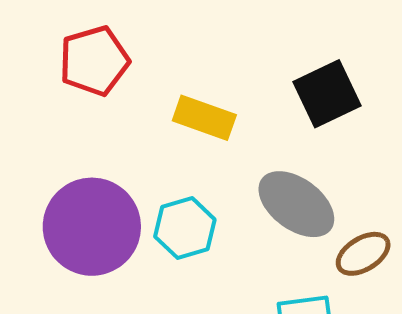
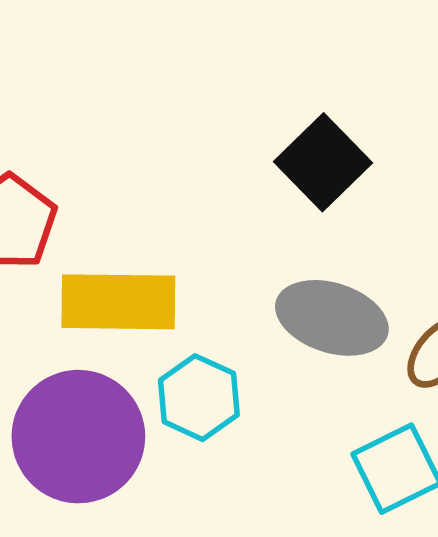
yellow rectangle: (204, 118) -> (118, 302), moved, size x1.4

